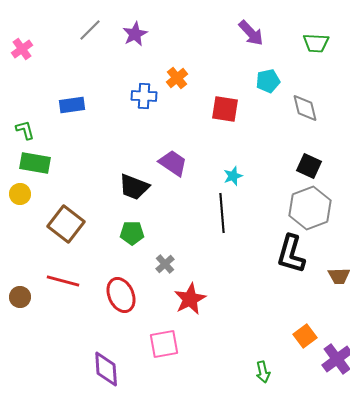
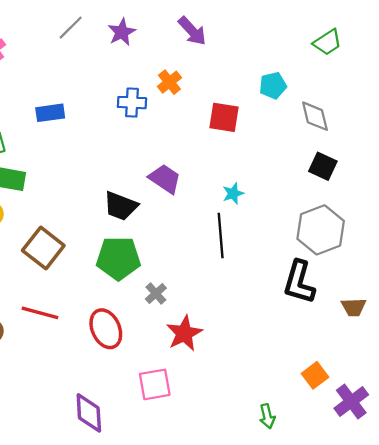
purple arrow: (251, 33) -> (192, 31), moved
green trapezoid: (316, 43) -> (327, 42), turned -36
black square: (309, 166) -> (323, 166), moved
green pentagon: (132, 233) -> (118, 258), size x1.6

